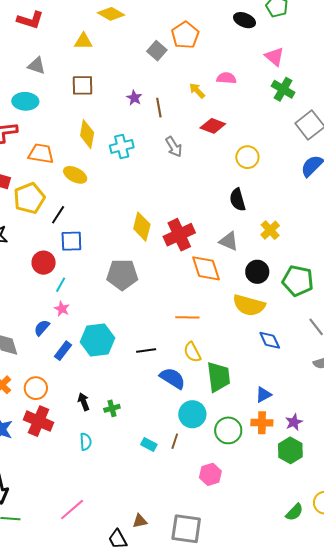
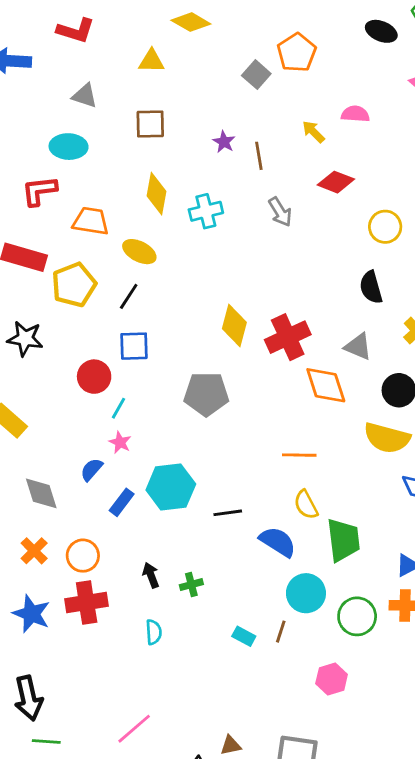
black line: (58, 215) -> (129, 296), moved
black line: (146, 351) -> (228, 513), moved
red cross: (39, 421) -> (87, 602), turned -32

